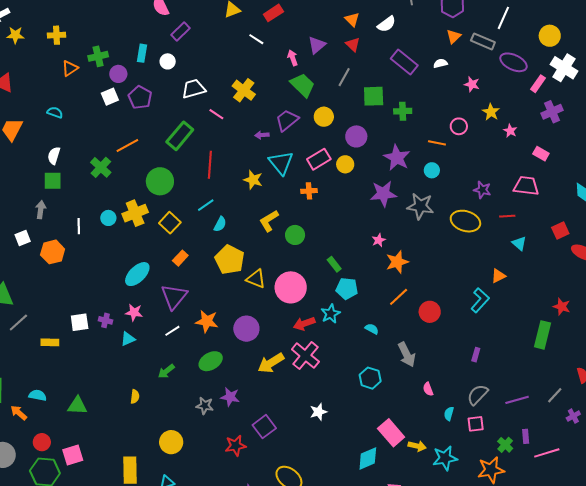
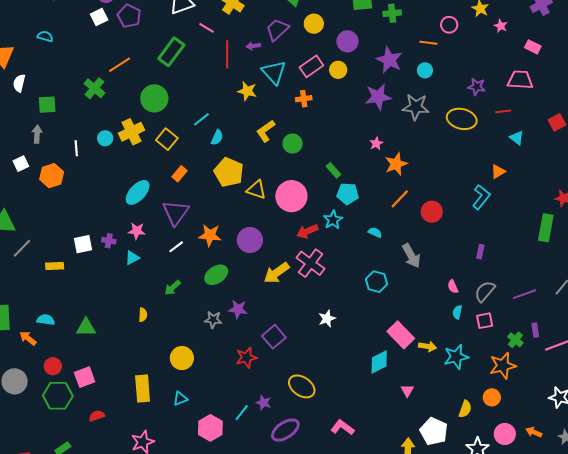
white semicircle: (54, 156) -> (19, 83), moved
red line: (210, 165) -> (227, 54), moved
pink semicircle: (428, 389) -> (453, 287), moved

